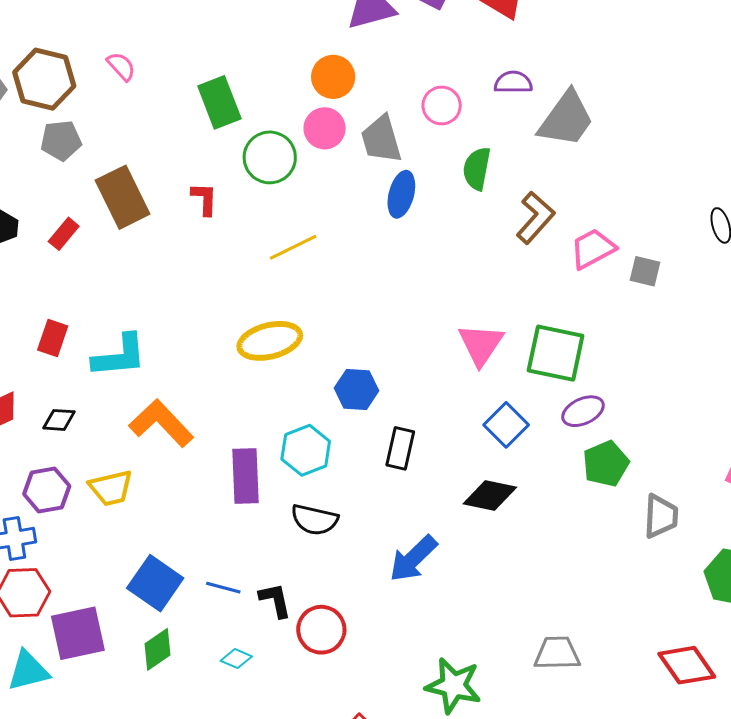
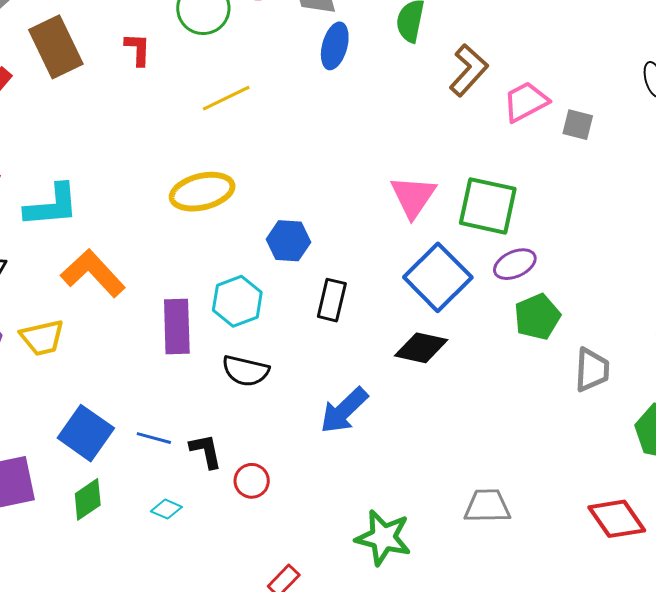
blue square: (506, 425) -> (438, 277), size x1.5
red circle: (321, 630) -> (252, 481), size x0.7

